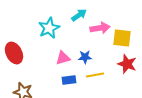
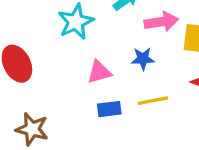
blue star: (85, 57) -> (143, 59), moved

